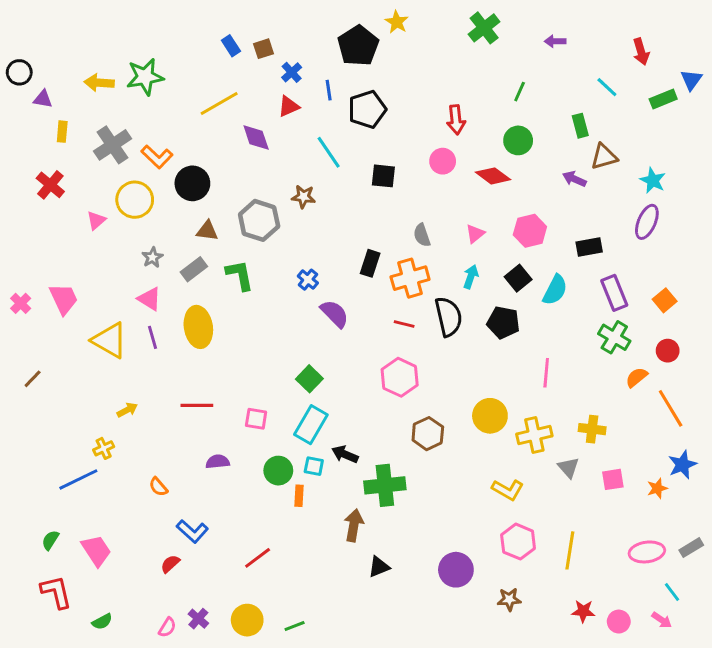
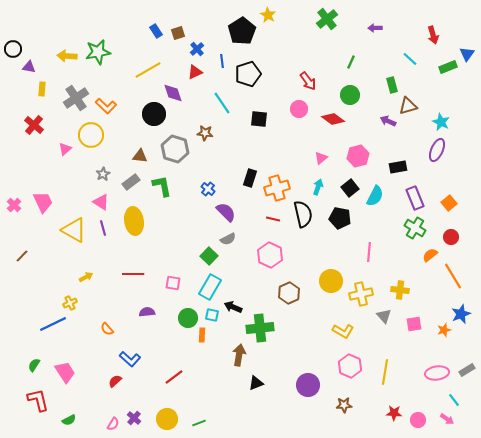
red arrow: (456, 120) -> (308, 81), turned -30
black circle: (192, 183) -> (154, 114), moved
gray semicircle: (422, 235) -> (228, 239), moved, turned -98

